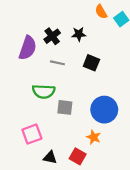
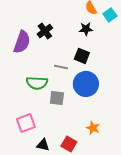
black star: (79, 34) -> (86, 29), moved
gray line: (57, 63) -> (61, 67), moved
blue circle: (104, 110) -> (86, 84), moved
orange star: (94, 137) -> (93, 128), moved

